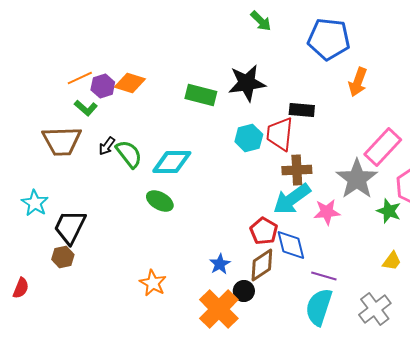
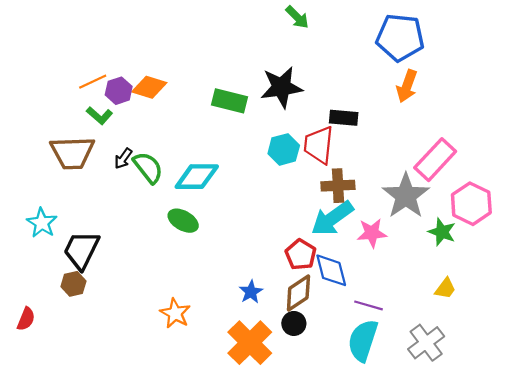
blue pentagon: (329, 39) -> (400, 38), moved
black circle: (244, 291) -> (294, 323), moved

